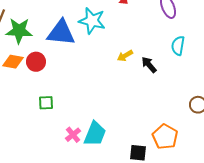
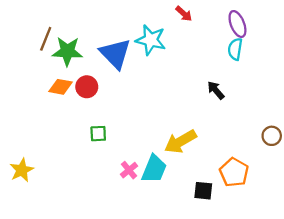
blue triangle: (61, 33) -> (115, 54), turned 40
cyan semicircle: (178, 46) -> (235, 49), moved
yellow arrow: (125, 56) -> (180, 142), moved, size x1.8

